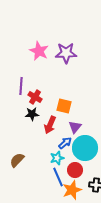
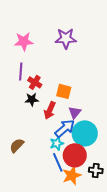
pink star: (39, 51) -> (24, 41), moved, turned -30
blue arrow: (65, 143) -> (65, 128), size x1.5
red circle: (75, 170) -> (75, 155), size x1.5

